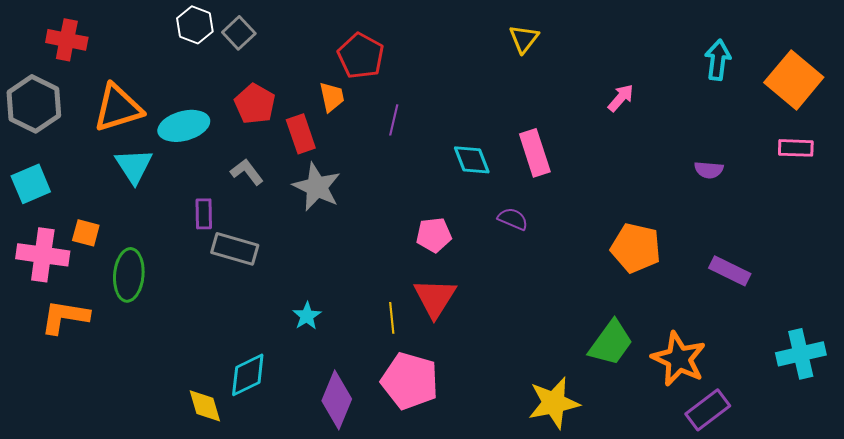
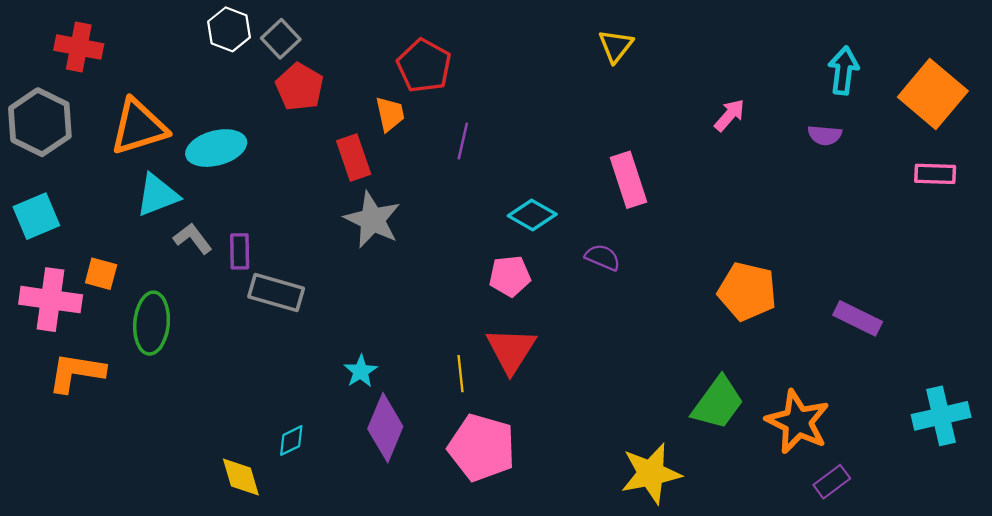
red pentagon: (255, 104) -> (300, 87), moved
cyan diamond: (472, 160) -> (532, 215), moved, turned -39
cyan triangle: (134, 166) -> (157, 195), turned 42
purple semicircle: (709, 170) -> (825, 135), moved
gray L-shape: (247, 172) -> (193, 238), moved
cyan diamond: (248, 375) -> (291, 441), size x0.6
purple diamond: (337, 400) -> (385, 428), moved
purple rectangle: (708, 410) -> (832, 482), size x0.7

